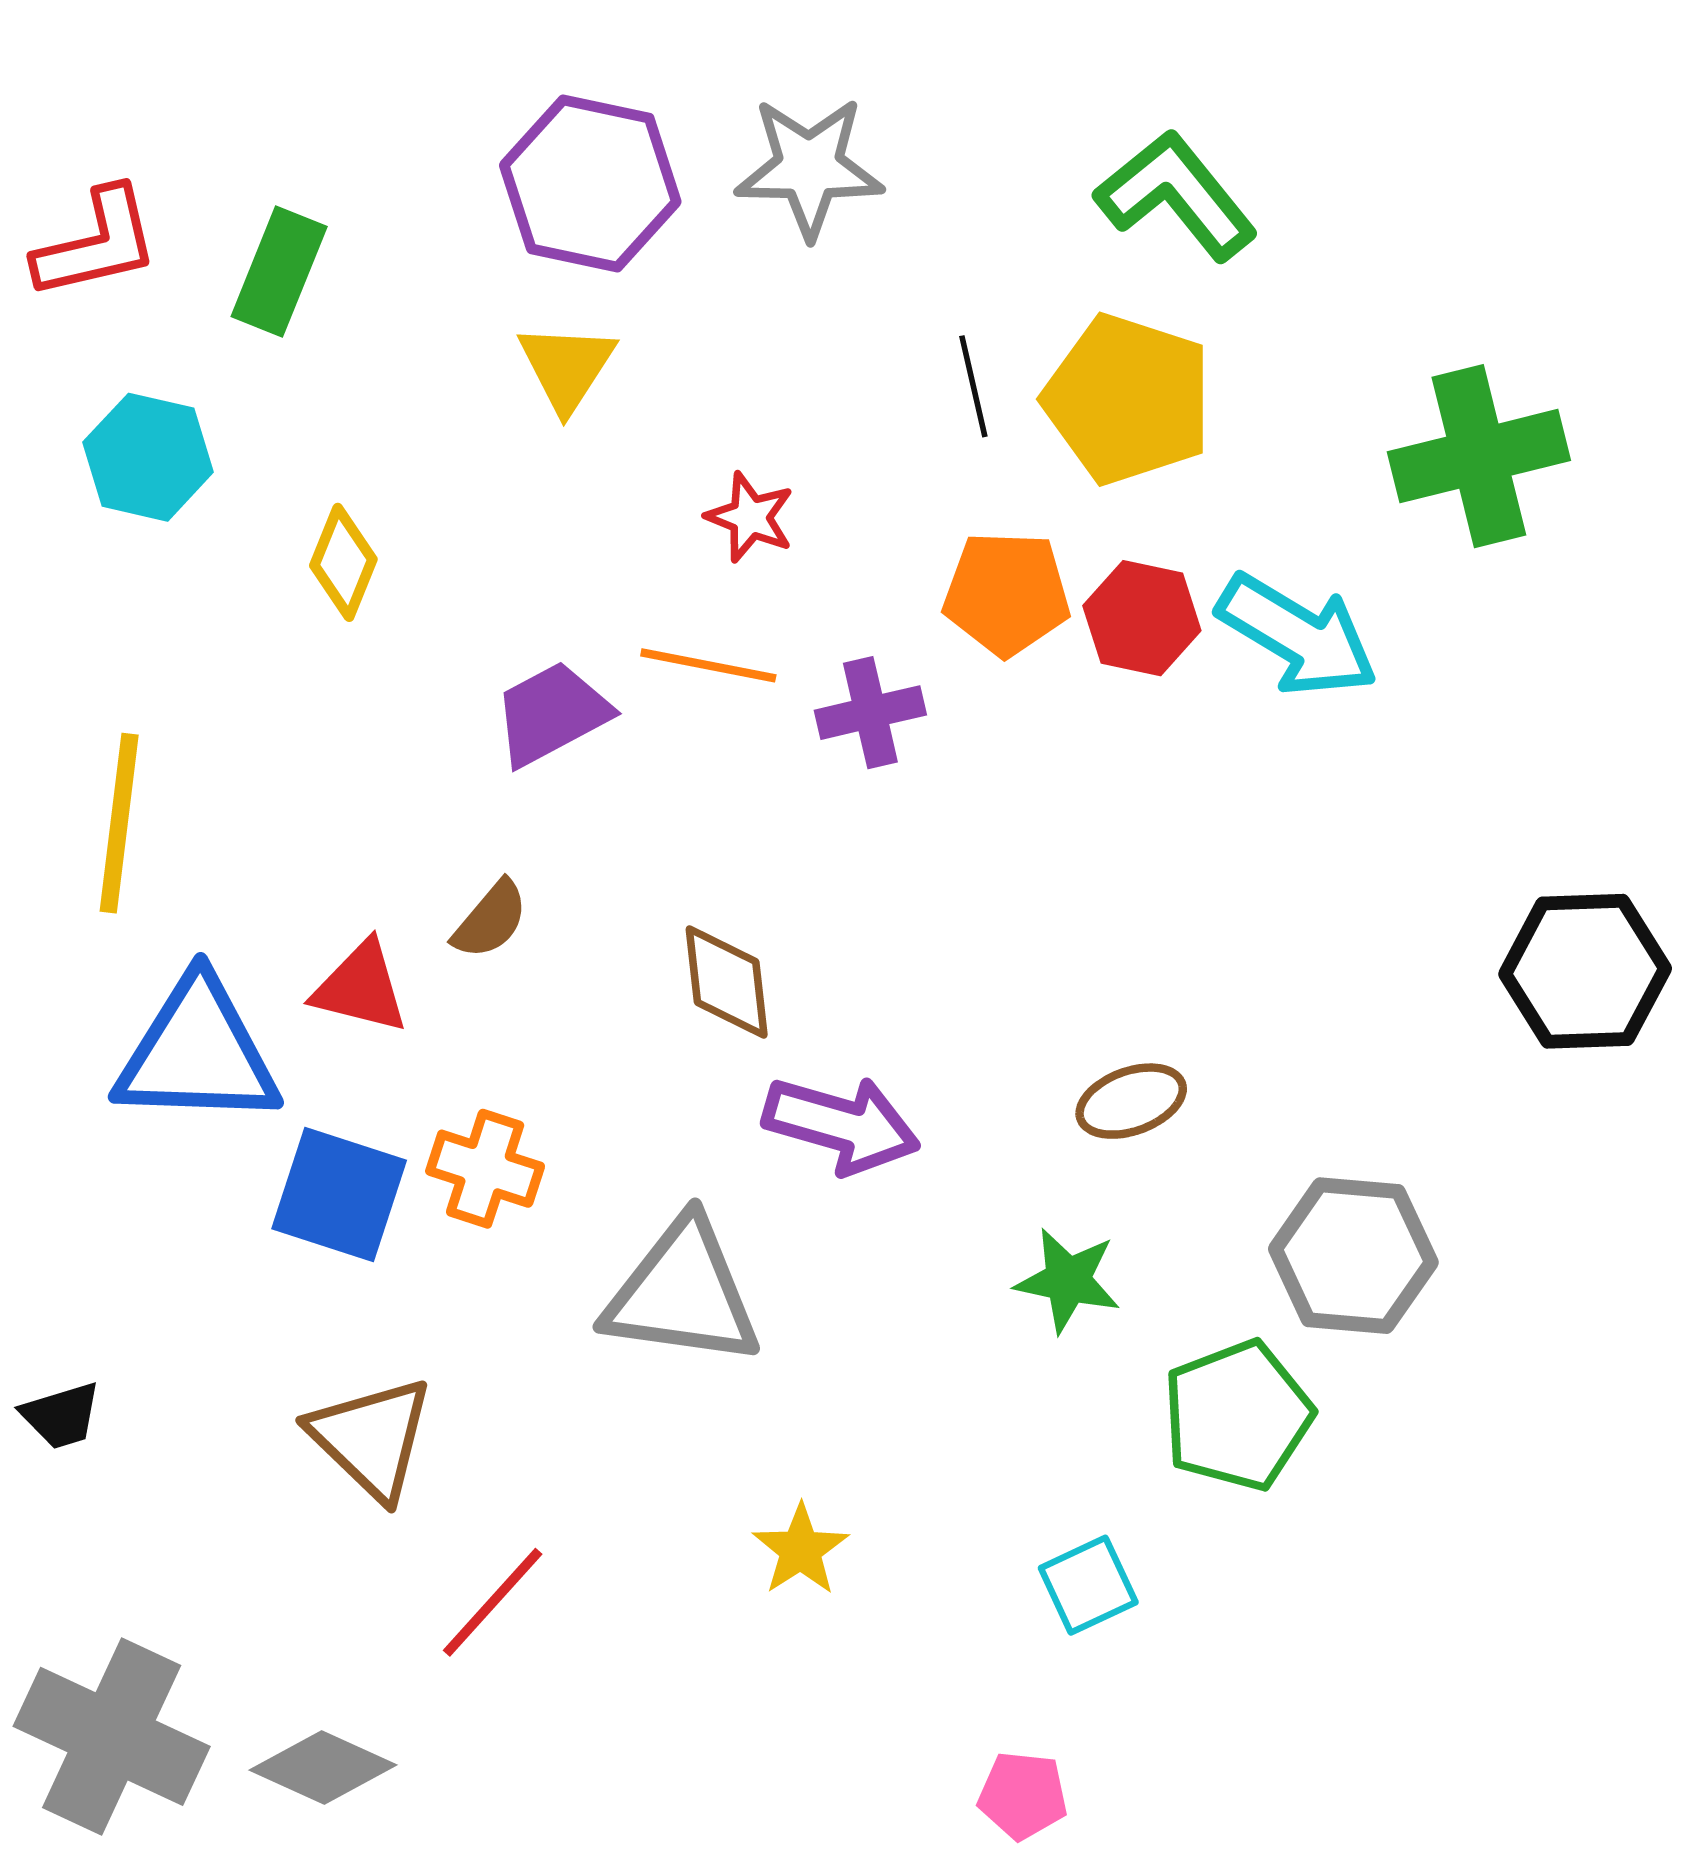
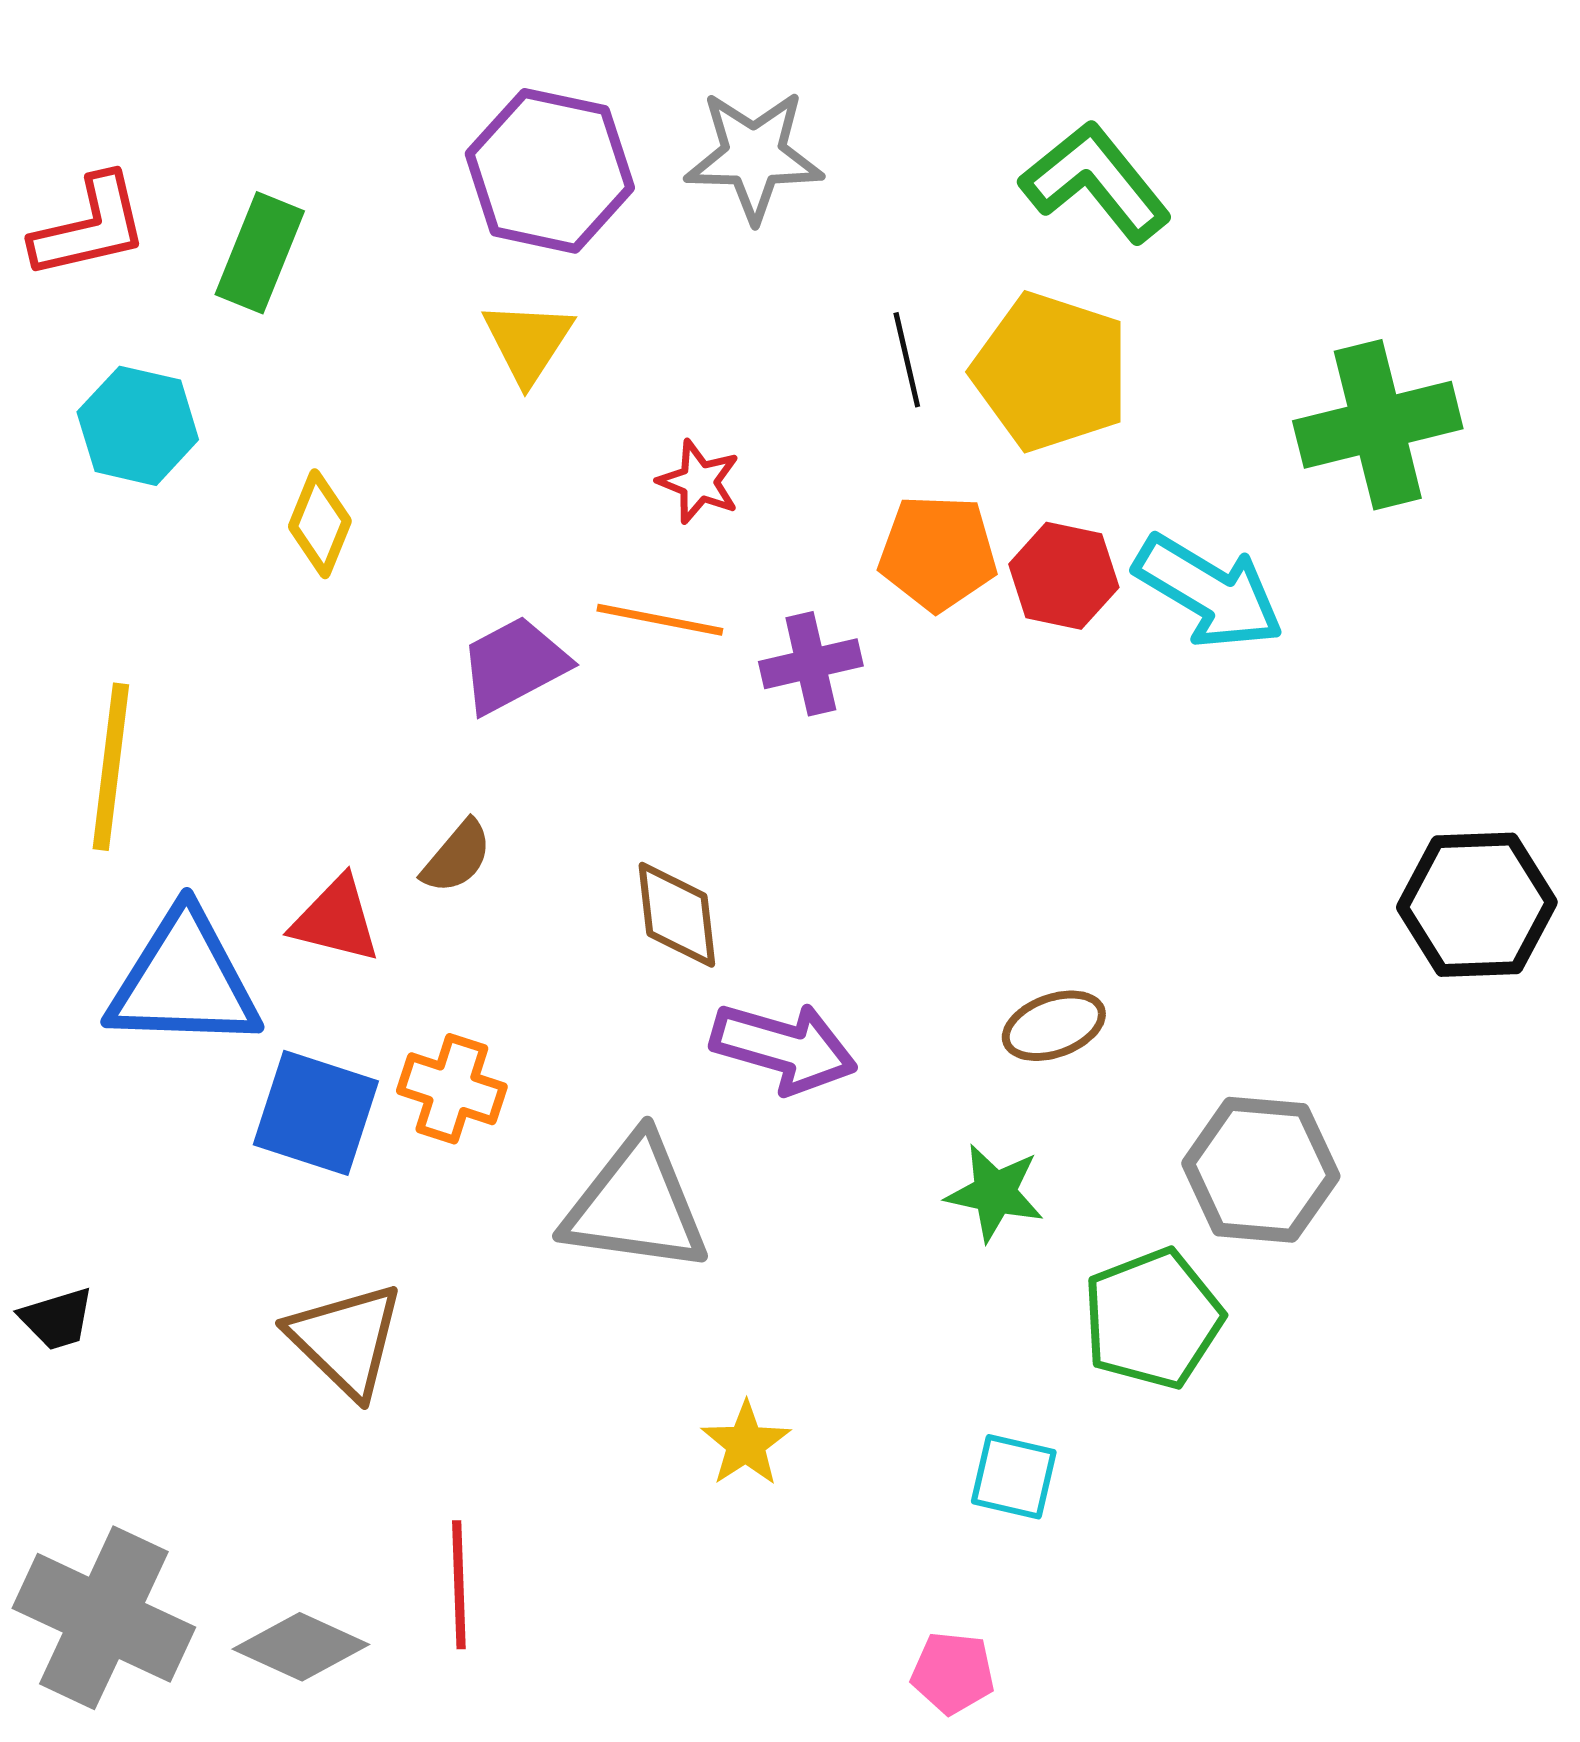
cyan square: (1088, 1585) -> (1014, 1477), turned 38
red line: (493, 1602) -> (459, 1585), moved, turned -44

